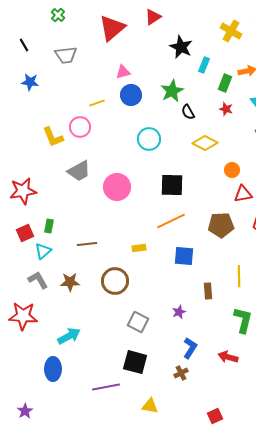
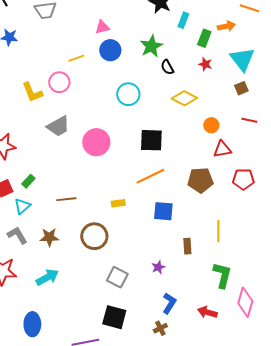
green rectangle: (49, 226) -> (28, 181), turned 32
cyan arrow: (69, 336) -> (47, 277), moved

